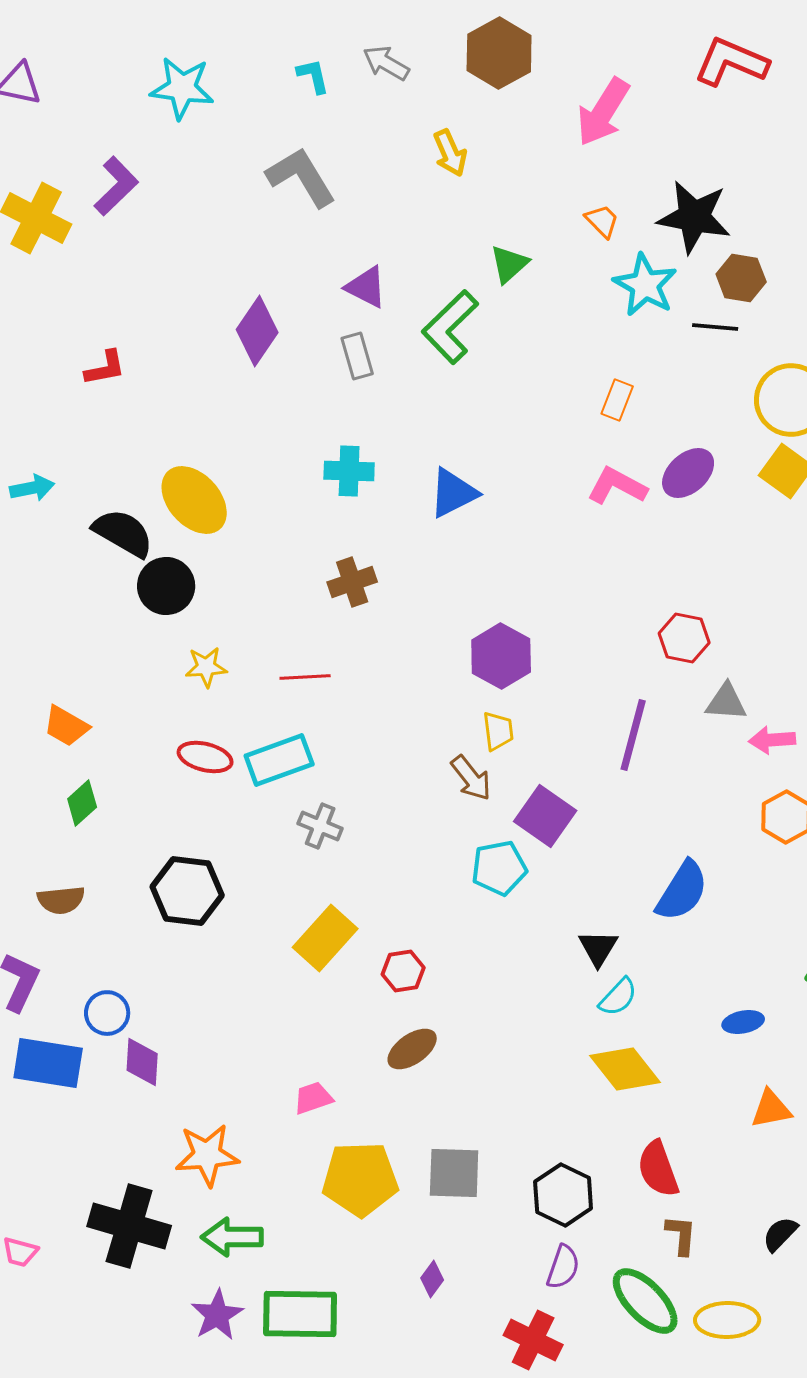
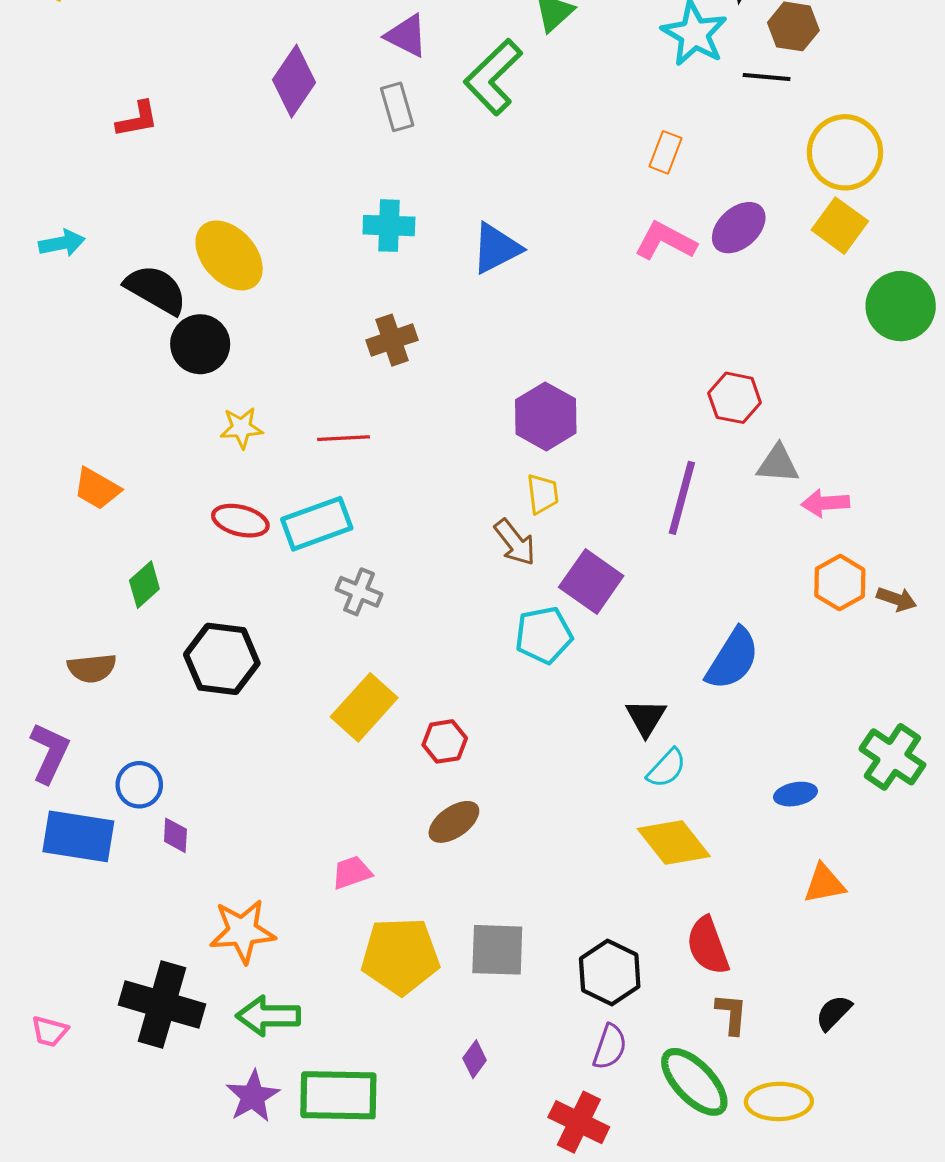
green diamond: (82, 803) -> (144, 585), moved
purple diamond: (142, 1062) -> (175, 835), size x0.7

